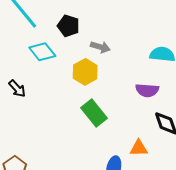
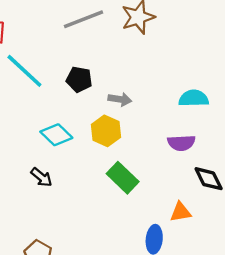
cyan diamond: (42, 52) -> (56, 135), moved
black arrow: (17, 89) -> (41, 177), moved

